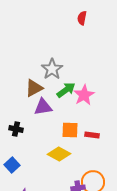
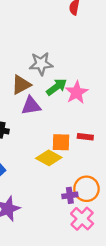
gray star: (52, 69) -> (41, 64), turned 30
orange square: (70, 130) -> (61, 142), moved

